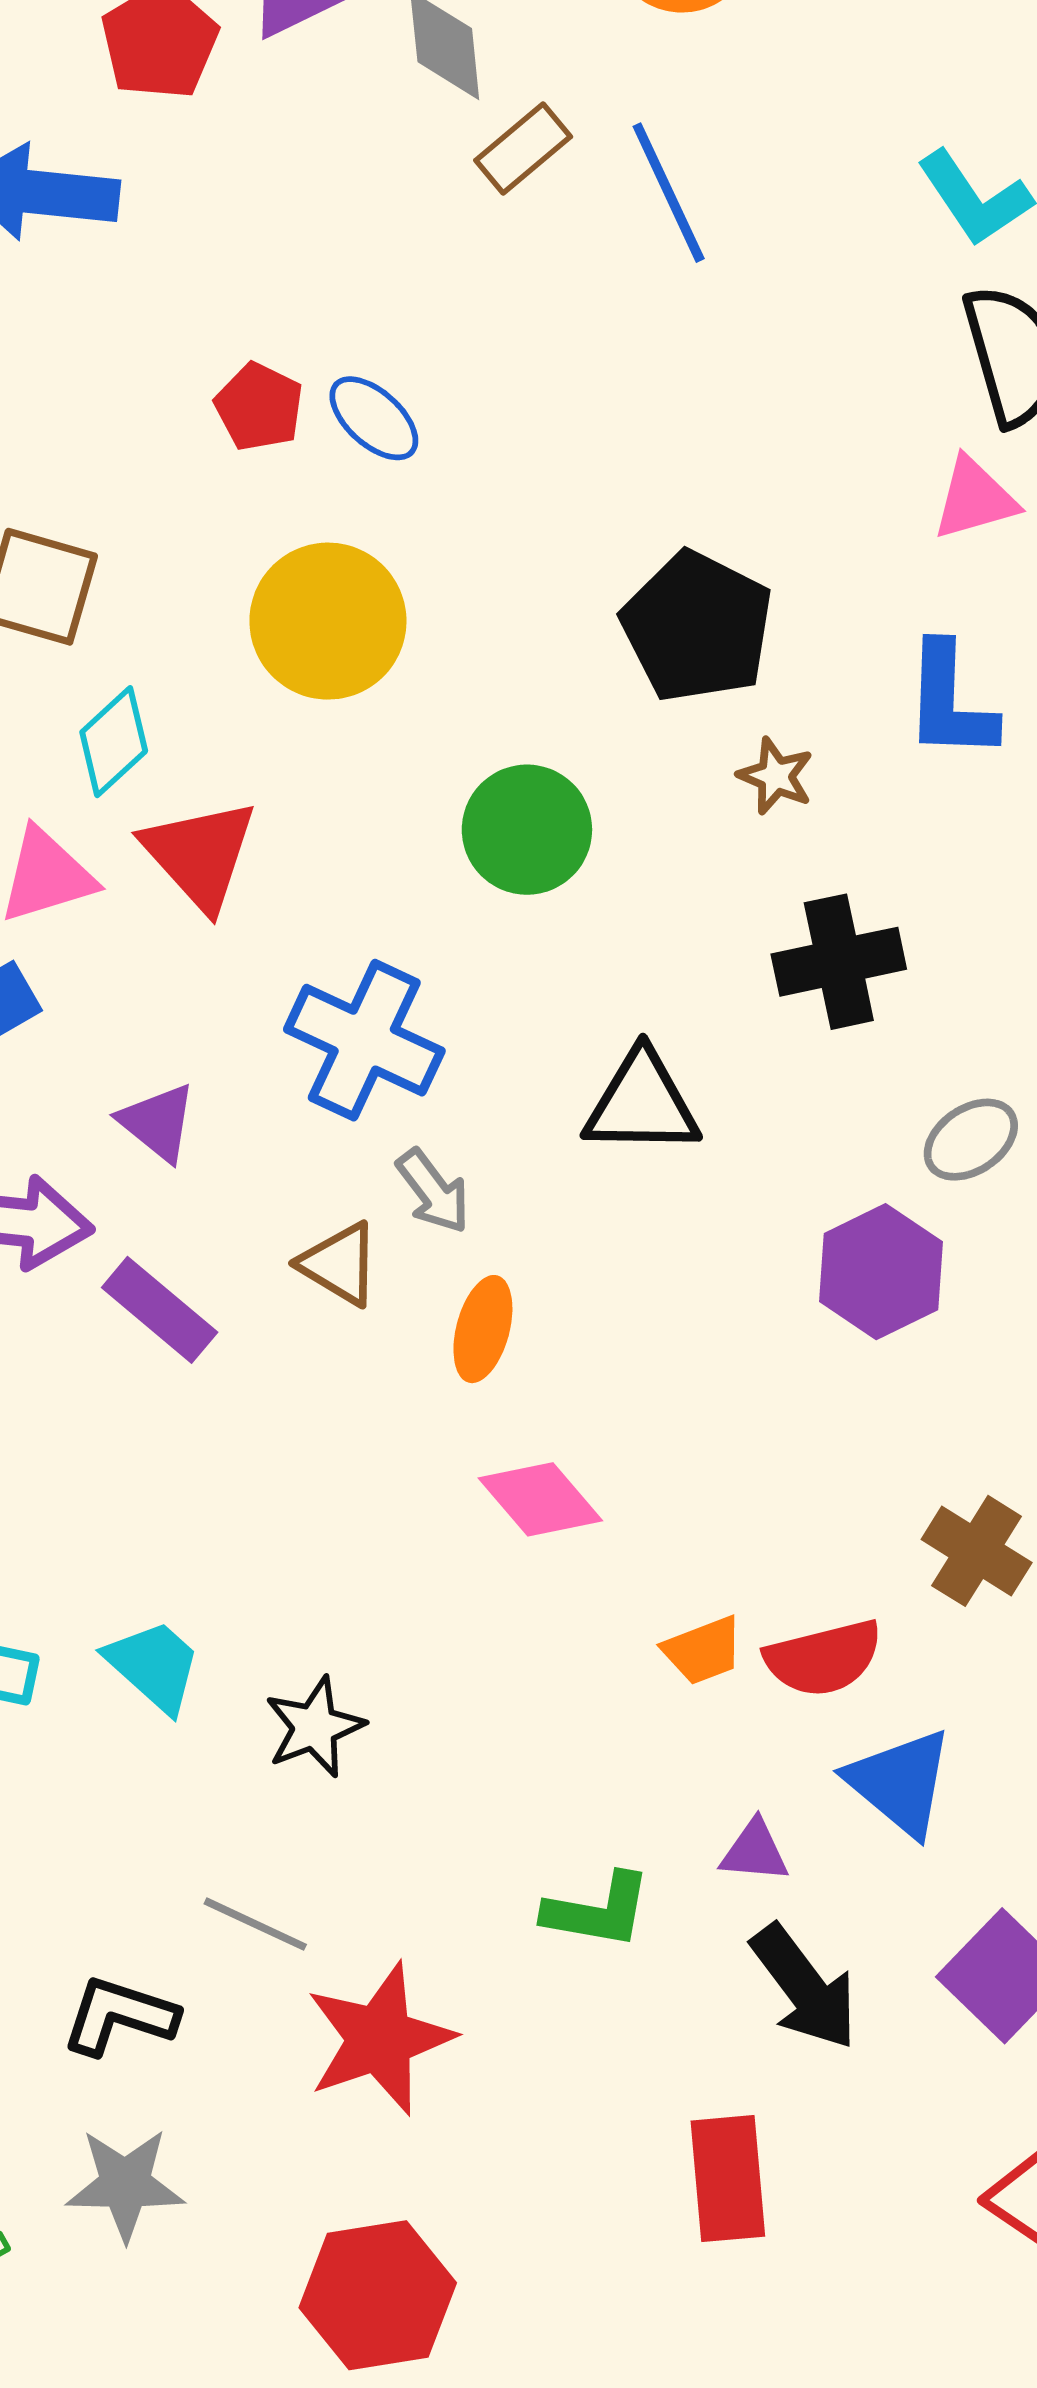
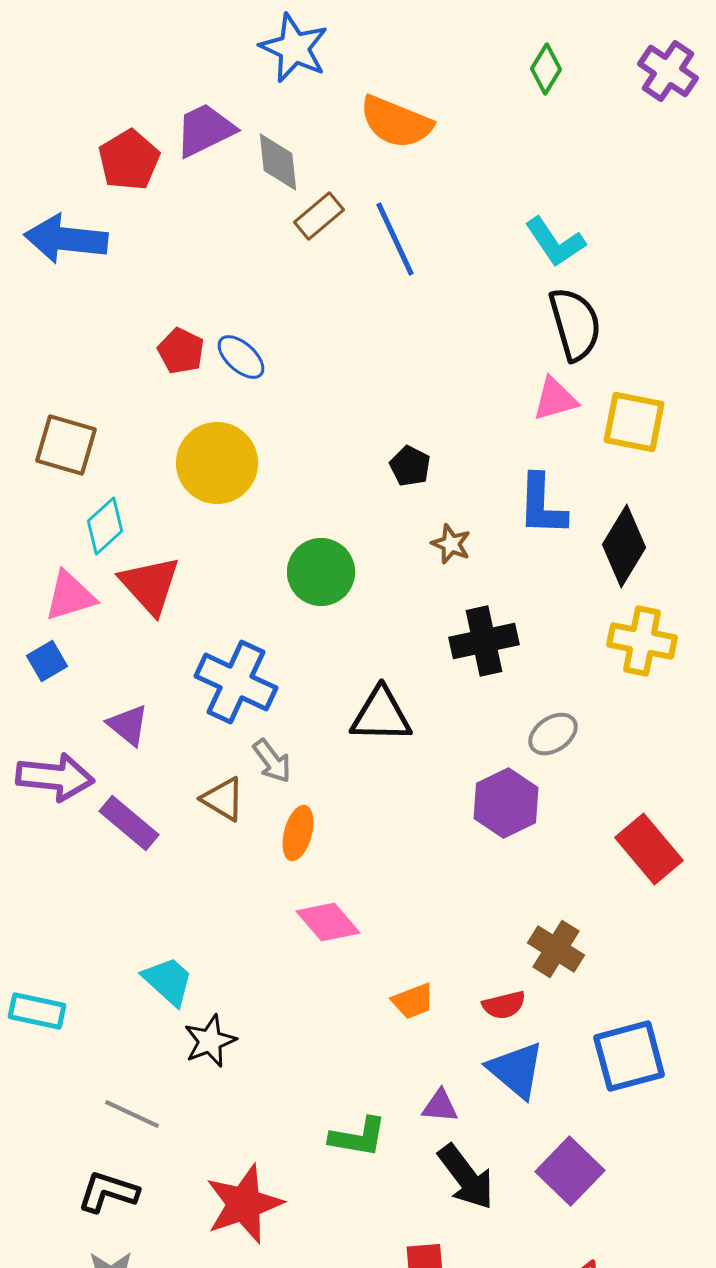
black pentagon: (697, 627) -> (410, 466), size x0.5
red semicircle: (824, 1658) -> (504, 1005), moved, size x0.7
cyan trapezoid: (154, 1666) -> (168, 981), moved
gray line: (255, 1924) -> (132, 1114), moved

